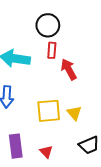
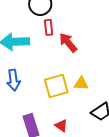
yellow triangle: (74, 113) -> (81, 83), turned -35

